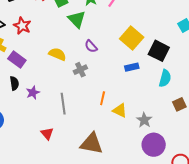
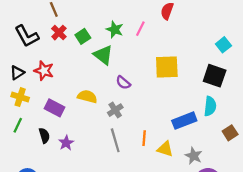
yellow square: (132, 38) -> (167, 67), turned -35
black square: (159, 51) -> (215, 76), moved
purple rectangle: (17, 59) -> (55, 108), moved
blue rectangle: (132, 67) -> (184, 121), moved, size x1.5
gray line: (63, 104) -> (115, 140), moved

